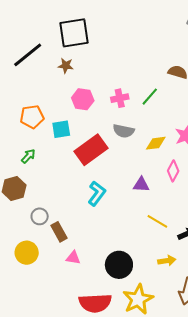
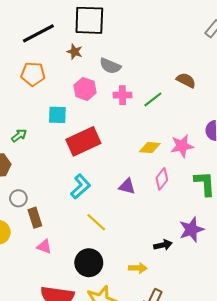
orange pentagon: (32, 117) -> (33, 74), moved
gray semicircle: (124, 131) -> (110, 66), moved
yellow line: (157, 221) -> (96, 222), moved

